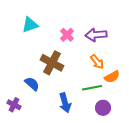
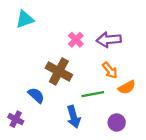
cyan triangle: (30, 25) -> (25, 19), moved
green line: (92, 88) -> (93, 94), moved

